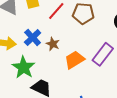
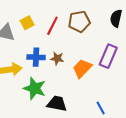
blue cross: (33, 37) -> (36, 57), turned -30

